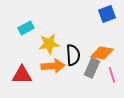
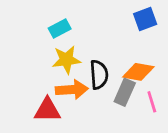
cyan rectangle: (26, 28) -> (60, 28), moved
red triangle: (22, 75) -> (47, 110), moved

